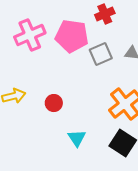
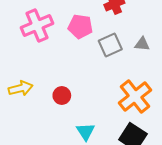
pink pentagon: (72, 36) -> (80, 26), size x0.7

